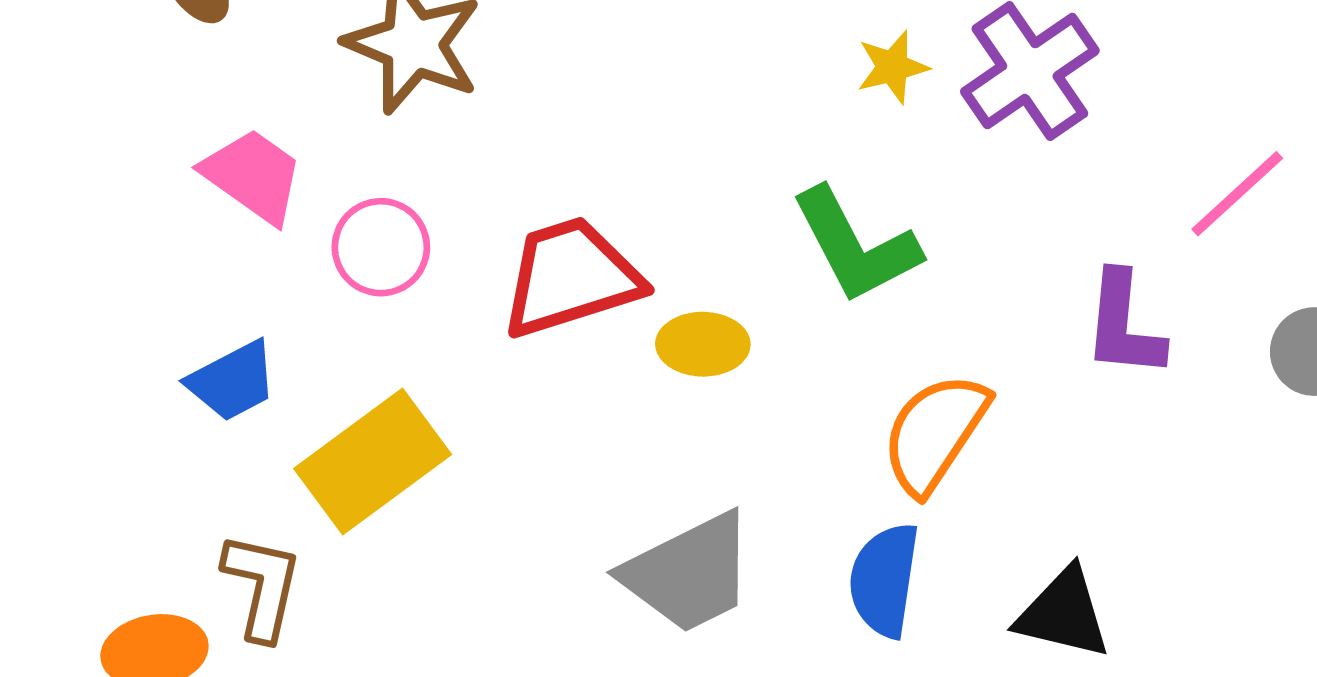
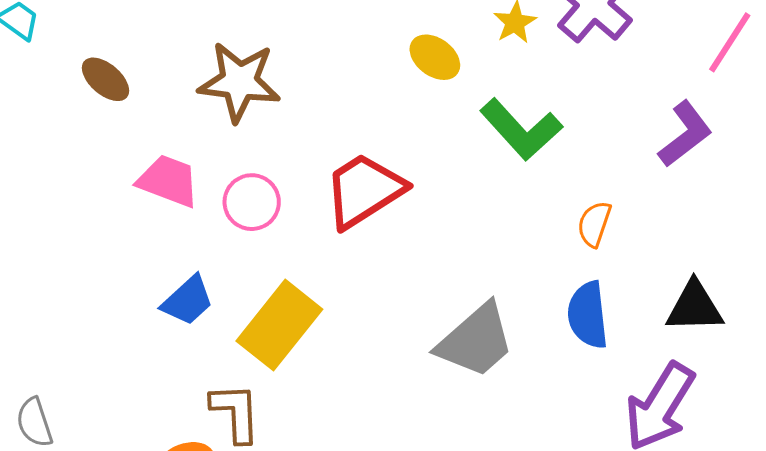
purple L-shape: (1124, 325) -> (685, 134), turned -118
yellow ellipse: (703, 344) -> (435, 57), moved, turned 51
orange semicircle: (935, 433) -> (594, 224), size x0.6

